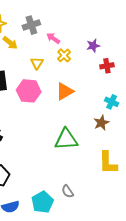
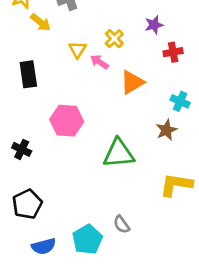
pink arrow: (53, 38) -> (99, 62), moved
pink hexagon: (29, 91) -> (67, 121), moved
orange triangle: (65, 91) -> (132, 82), moved
yellow L-shape: (108, 163) -> (176, 185), turned 100

